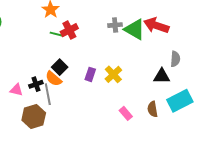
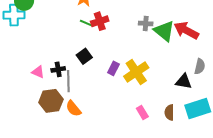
yellow cross: (113, 74) -> (136, 72), size x1.4
orange semicircle: (53, 79) -> (73, 109), moved

